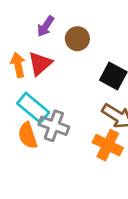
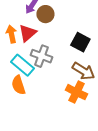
brown circle: (77, 39) -> (45, 14), moved
gray cross: (54, 126) -> (41, 56), moved

